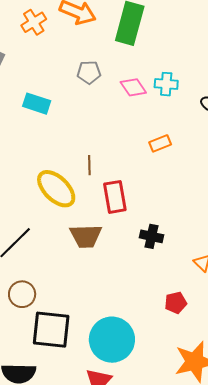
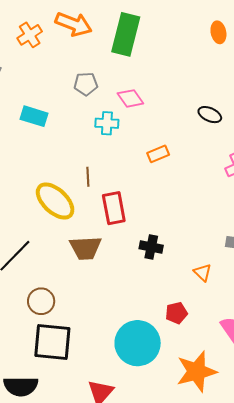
cyan cross: (166, 84) -> (107, 123), moved
brown circle: (22, 294) -> (41, 301), moved
cyan circle: (112, 340) -> (138, 343), moved

